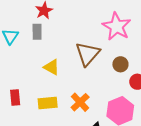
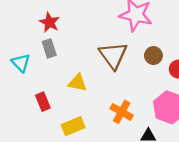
red rectangle: (15, 97) -> (43, 102), moved
yellow rectangle: (48, 103) -> (73, 126), moved

